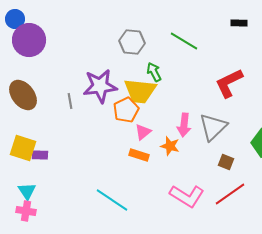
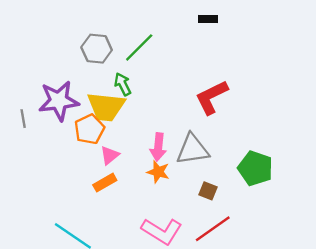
black rectangle: (239, 23) -> (208, 19), moved
green line: (184, 41) -> (139, 47), moved, turned -76
gray triangle: (213, 127) -> (193, 149), turned 36
orange star: (170, 146) -> (158, 172), moved
orange rectangle: (139, 155) -> (105, 183), turned -48

